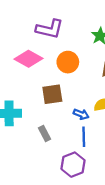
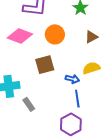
gray rectangle: (45, 133) -> (29, 104), moved

